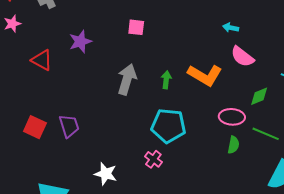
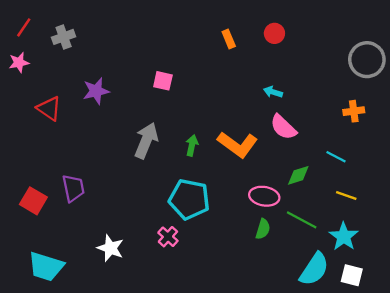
red square: (35, 127) -> (33, 201), moved

